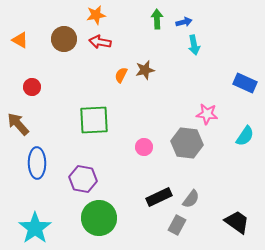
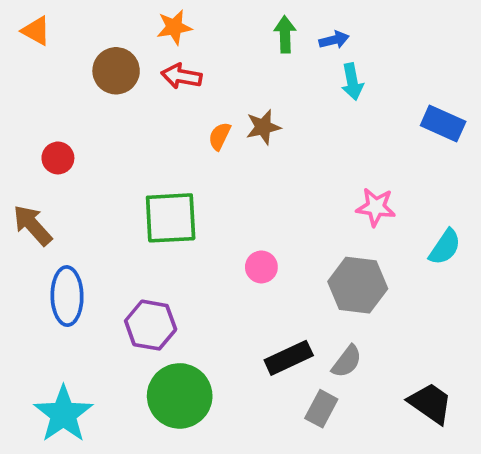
orange triangle: (20, 40) -> (36, 31), moved
blue rectangle: (245, 83) -> (443, 123), moved
gray hexagon: (187, 143) -> (358, 285), moved

